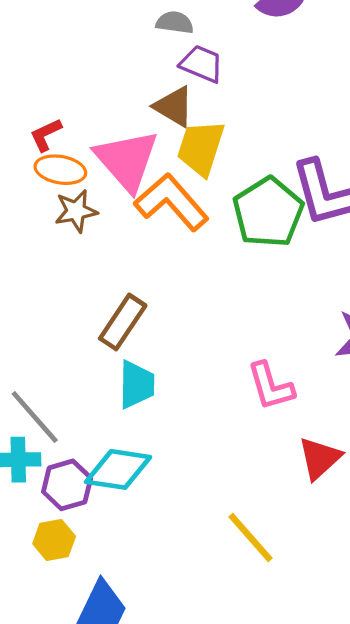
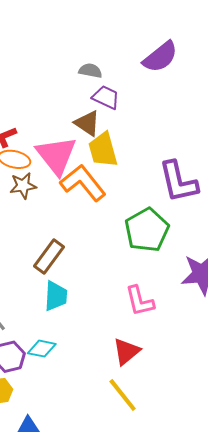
yellow trapezoid: (201, 148) -> (103, 150), turned -36
green pentagon: (268, 212) -> (147, 230), moved
red triangle: (320, 458) -> (126, 352), moved
cyan diamond: (118, 469) -> (42, 349), size x0.7

